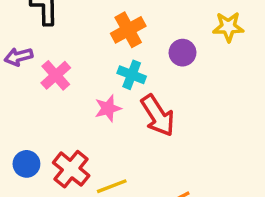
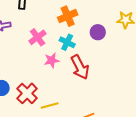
pink cross: (56, 75) -> (38, 37), moved

